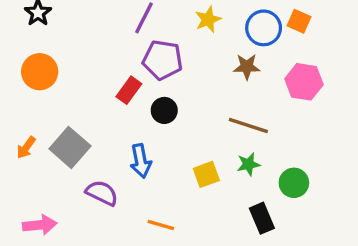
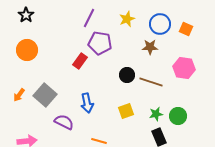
orange square: (299, 21) -> (186, 29), moved
pink hexagon: (304, 82) -> (184, 68), moved
black circle: (164, 110) -> (127, 75), moved
green star: (248, 164) -> (156, 114), moved

